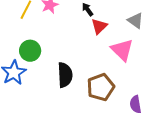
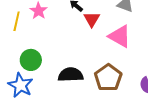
black semicircle: (65, 75) -> (71, 75), turned -75

